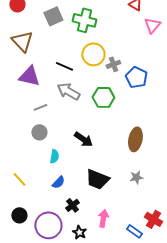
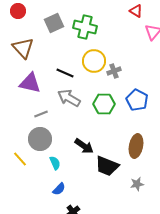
blue pentagon: (136, 77) -> (137, 100), moved
gray circle: (39, 132) -> (40, 139), size x1.5
cyan semicircle: (54, 156) -> (55, 163), turned -32
yellow line: (19, 179) -> (20, 159), moved
black trapezoid: (97, 179) -> (107, 166), moved

